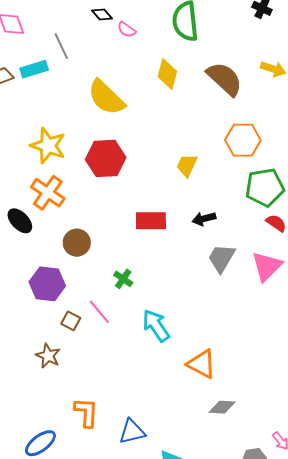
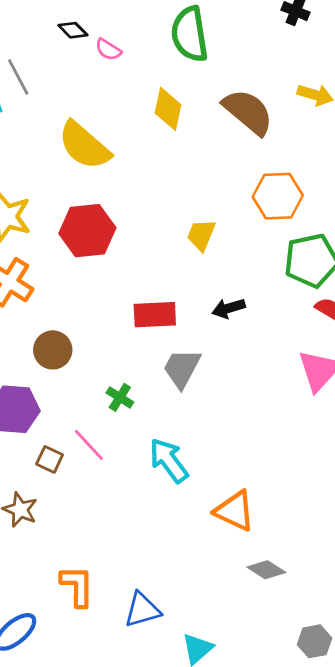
gray trapezoid: (221, 258) -> (182, 368), moved
gray diamond: (222, 407) -> (266, 570), turned 32

